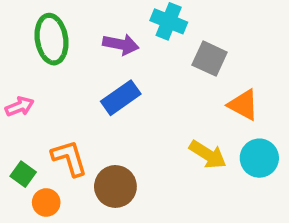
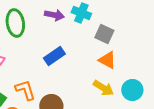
purple arrow: (121, 44) -> (54, 15), moved
orange triangle: (243, 105) -> (107, 60), moved

